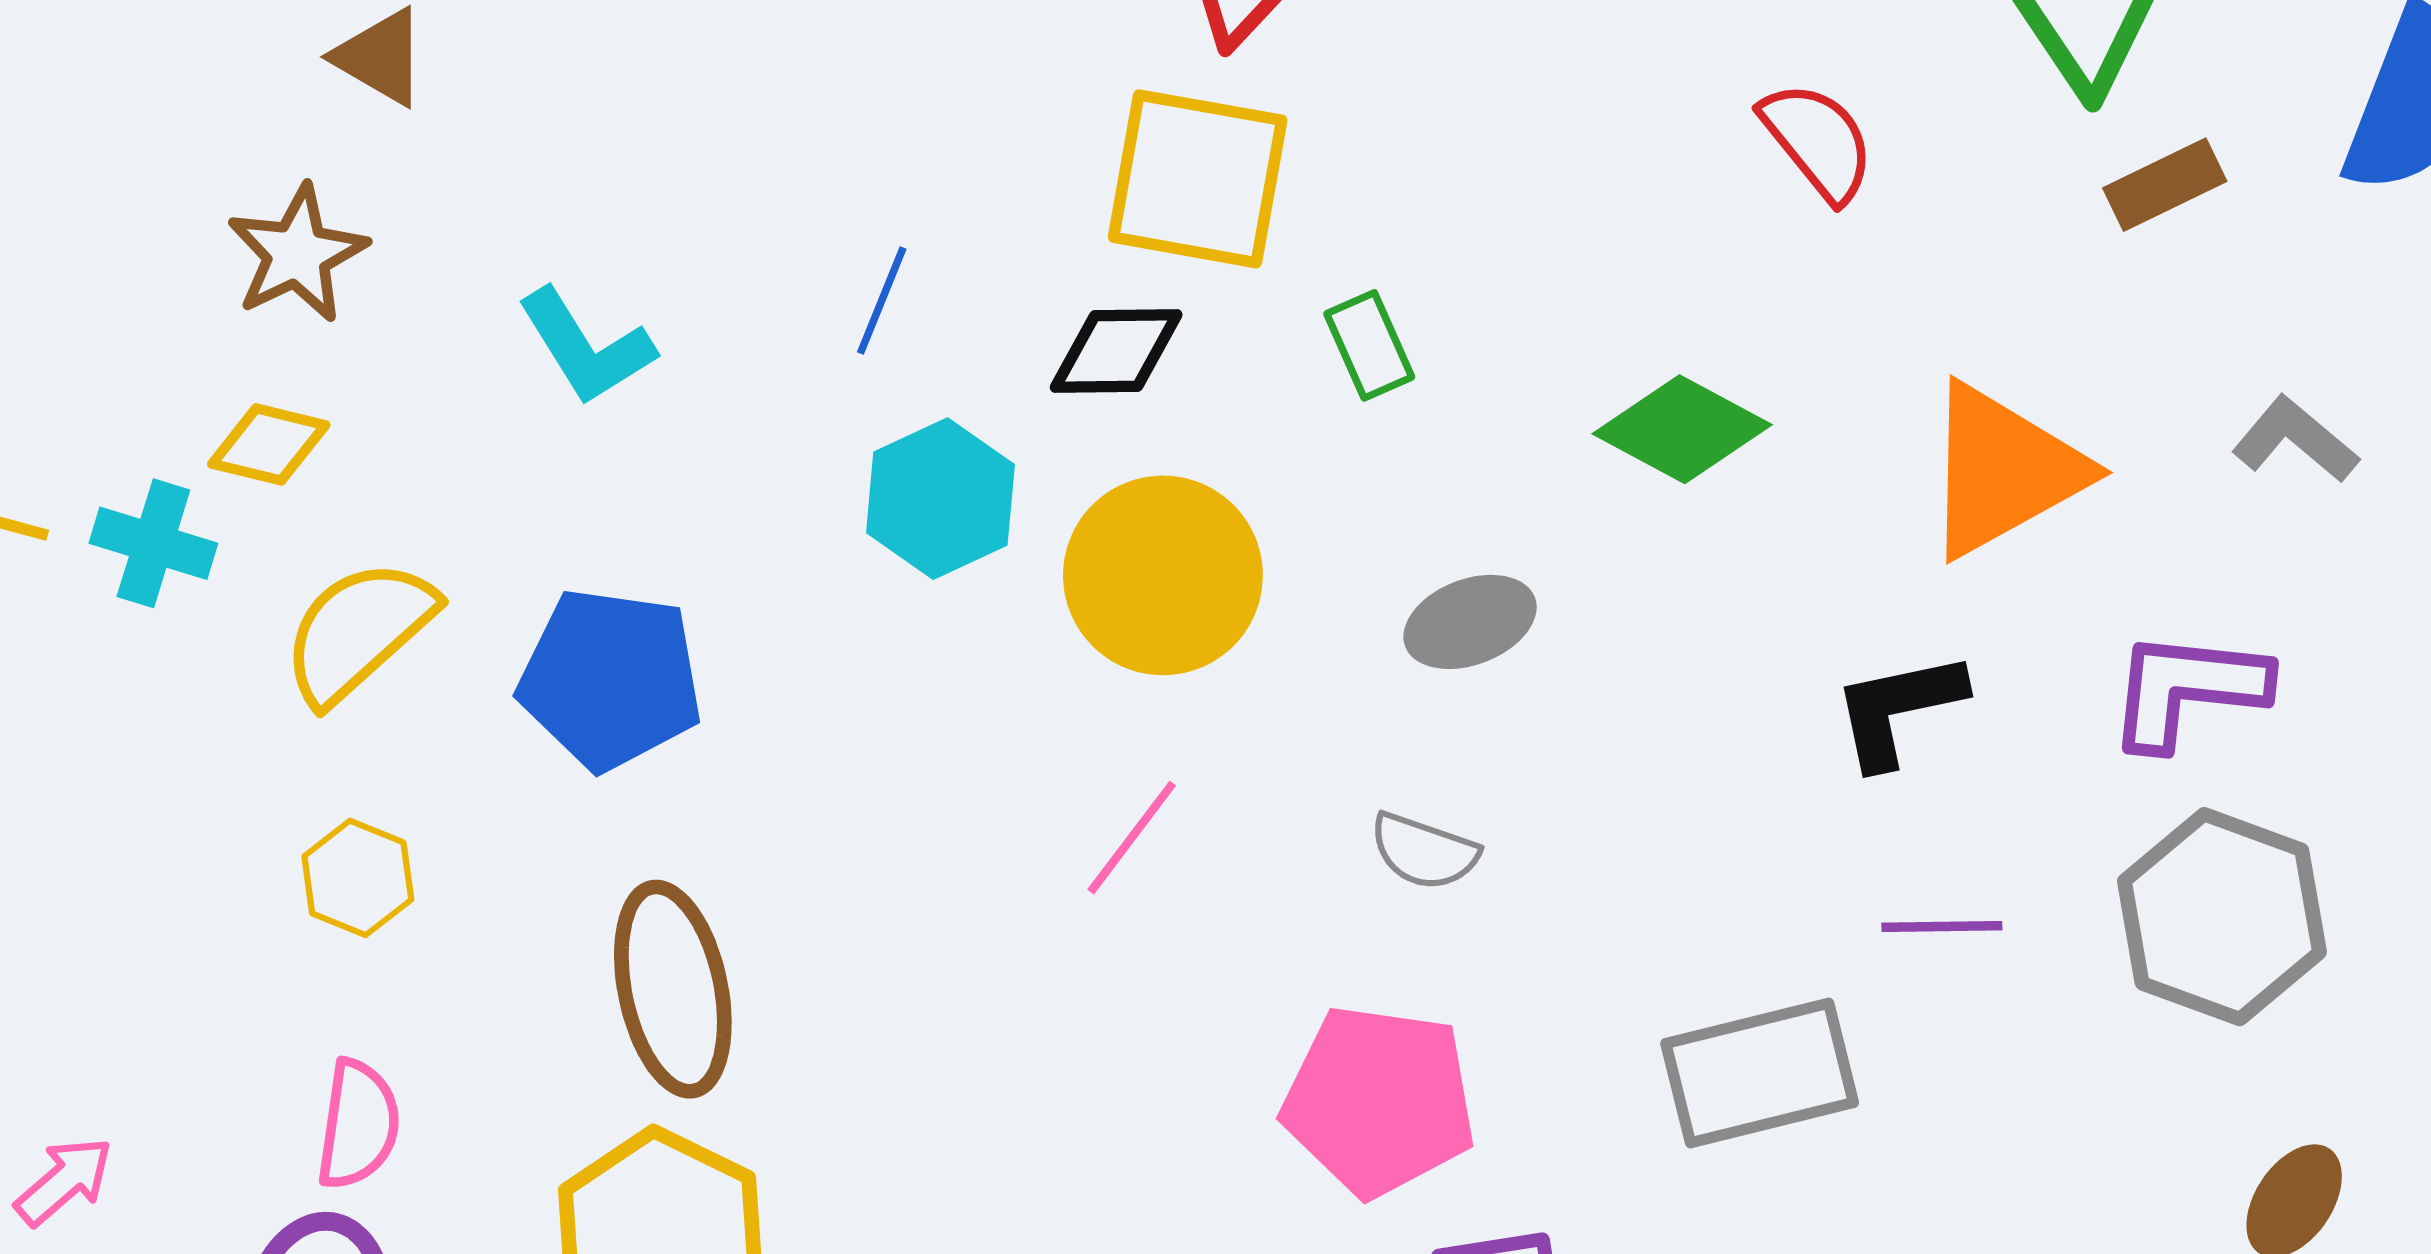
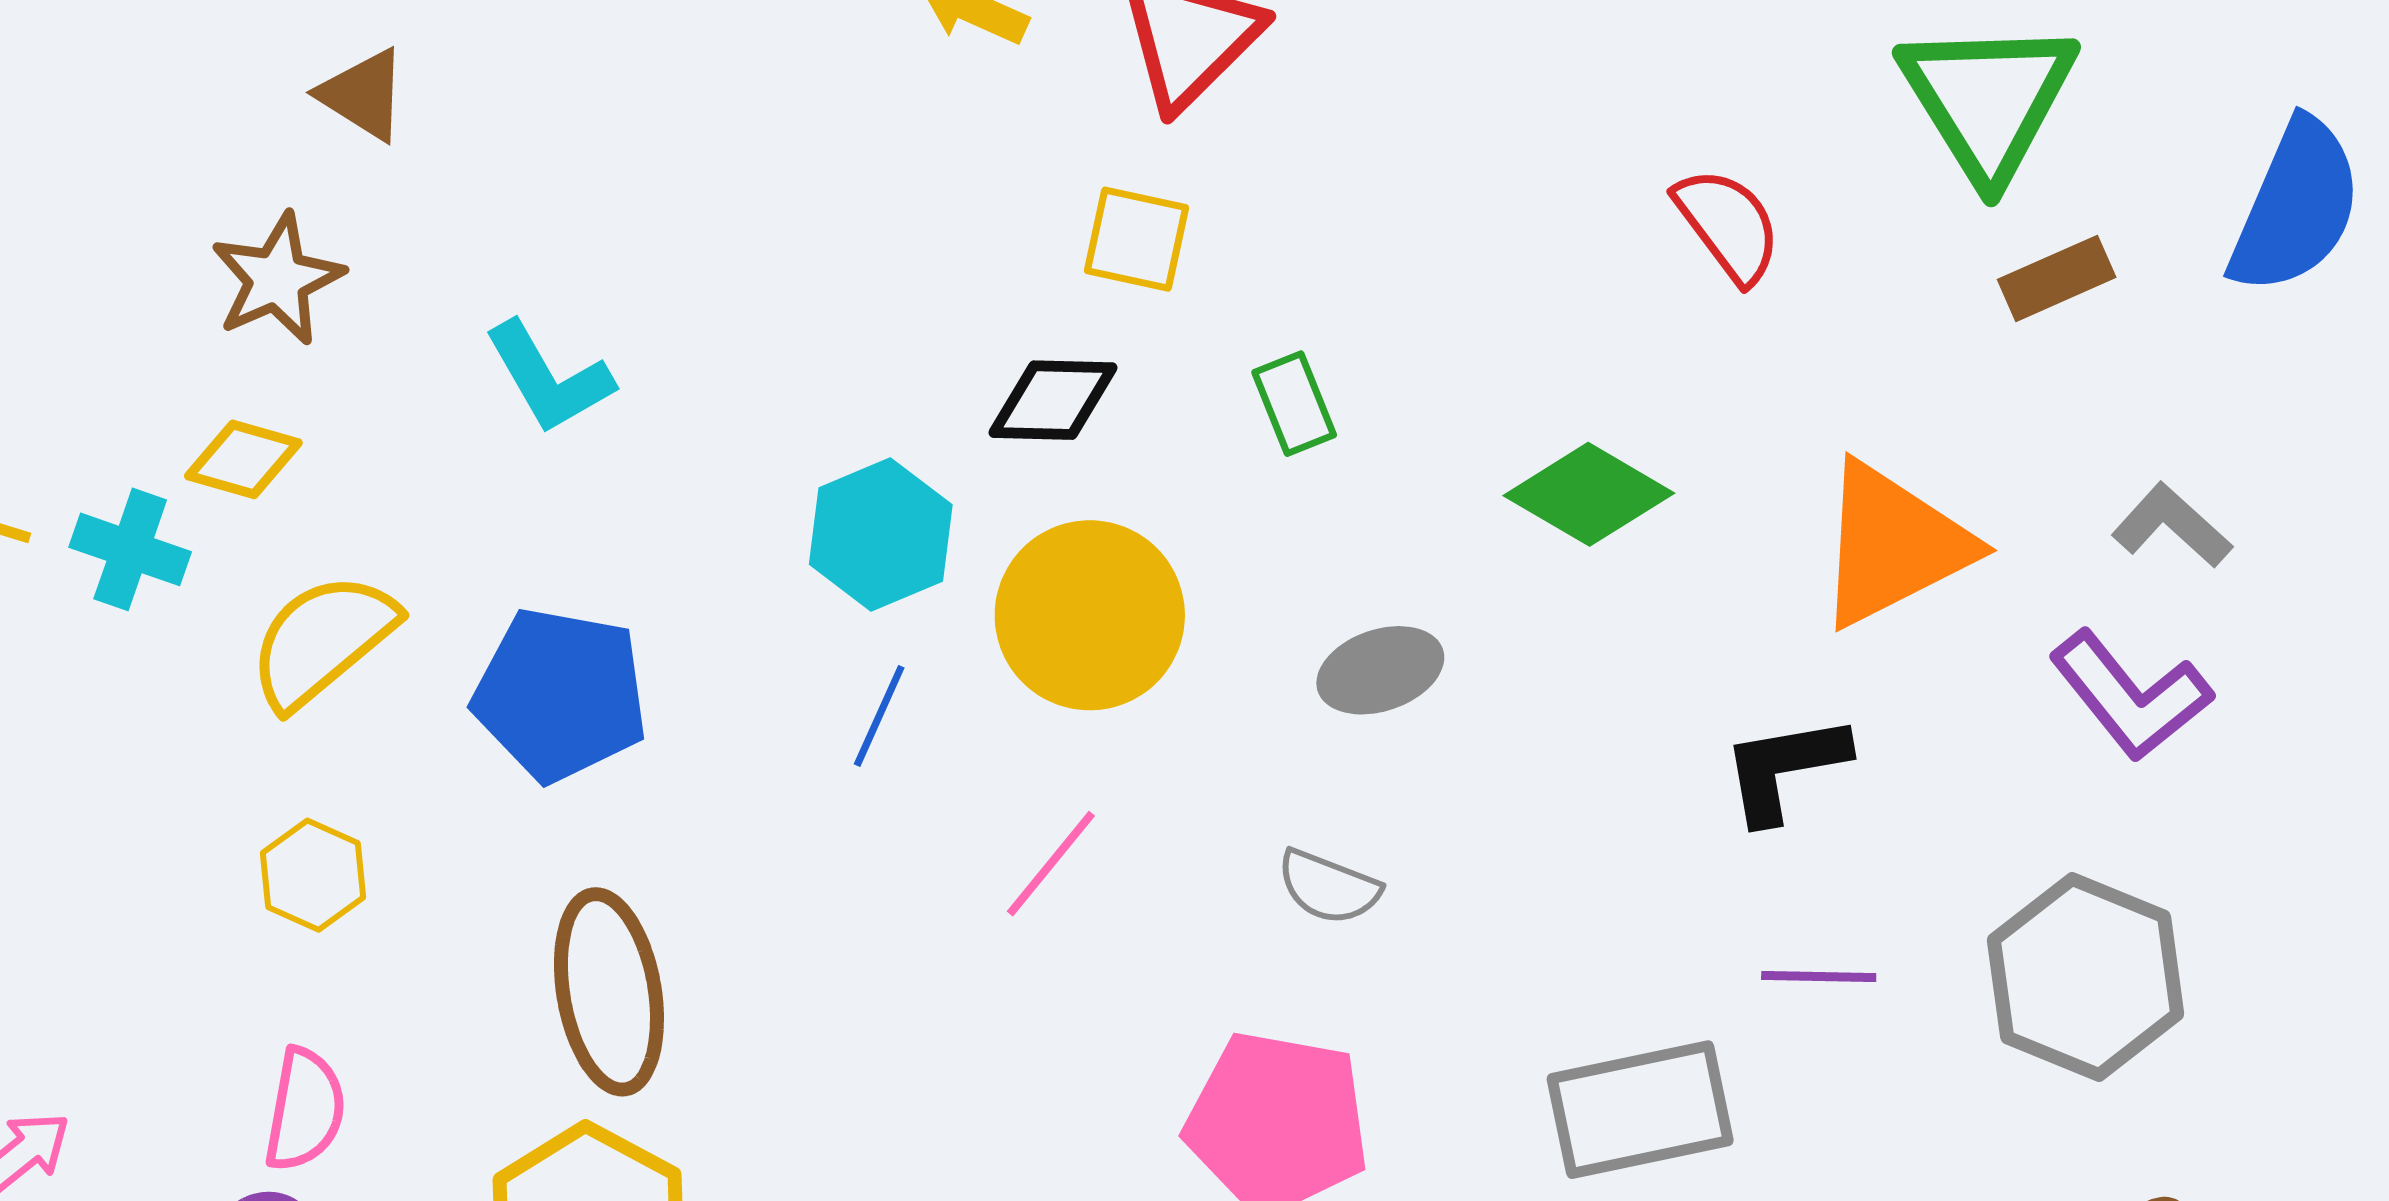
yellow square: (1198, 179) -> (1137, 239), size x0.6
blue line: (882, 301) -> (879, 716), moved
purple L-shape: (2187, 689) -> (2131, 696), moved, turned -137

